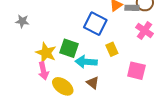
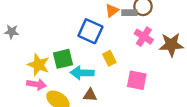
green square: (69, 48) -> (63, 59), turned -30
pink arrow: (43, 71) -> (36, 84), turned -66
brown triangle: (93, 83) -> (90, 95), turned -32

